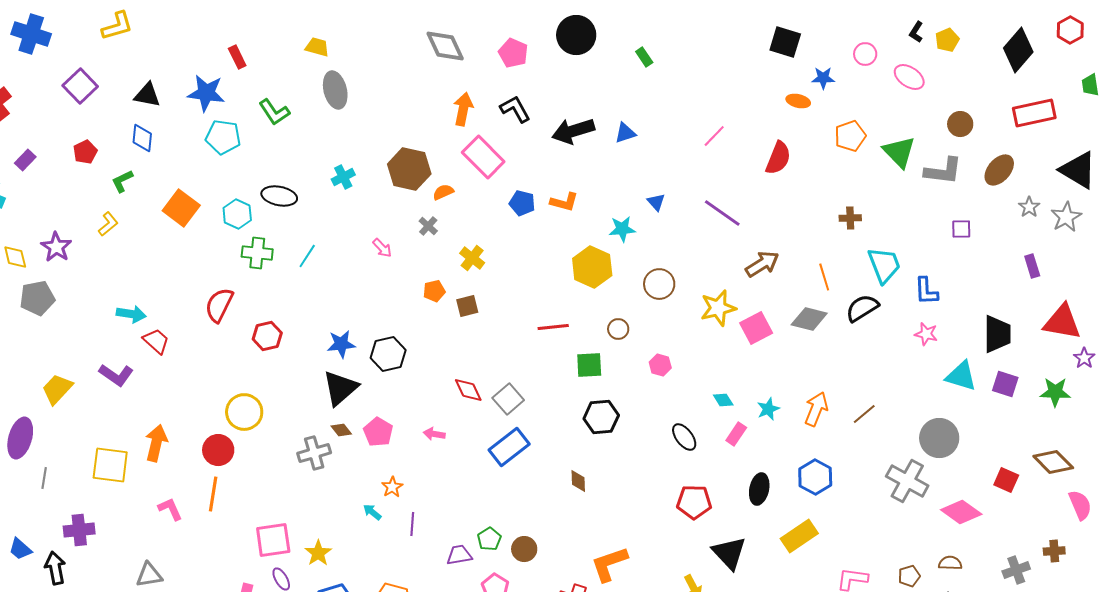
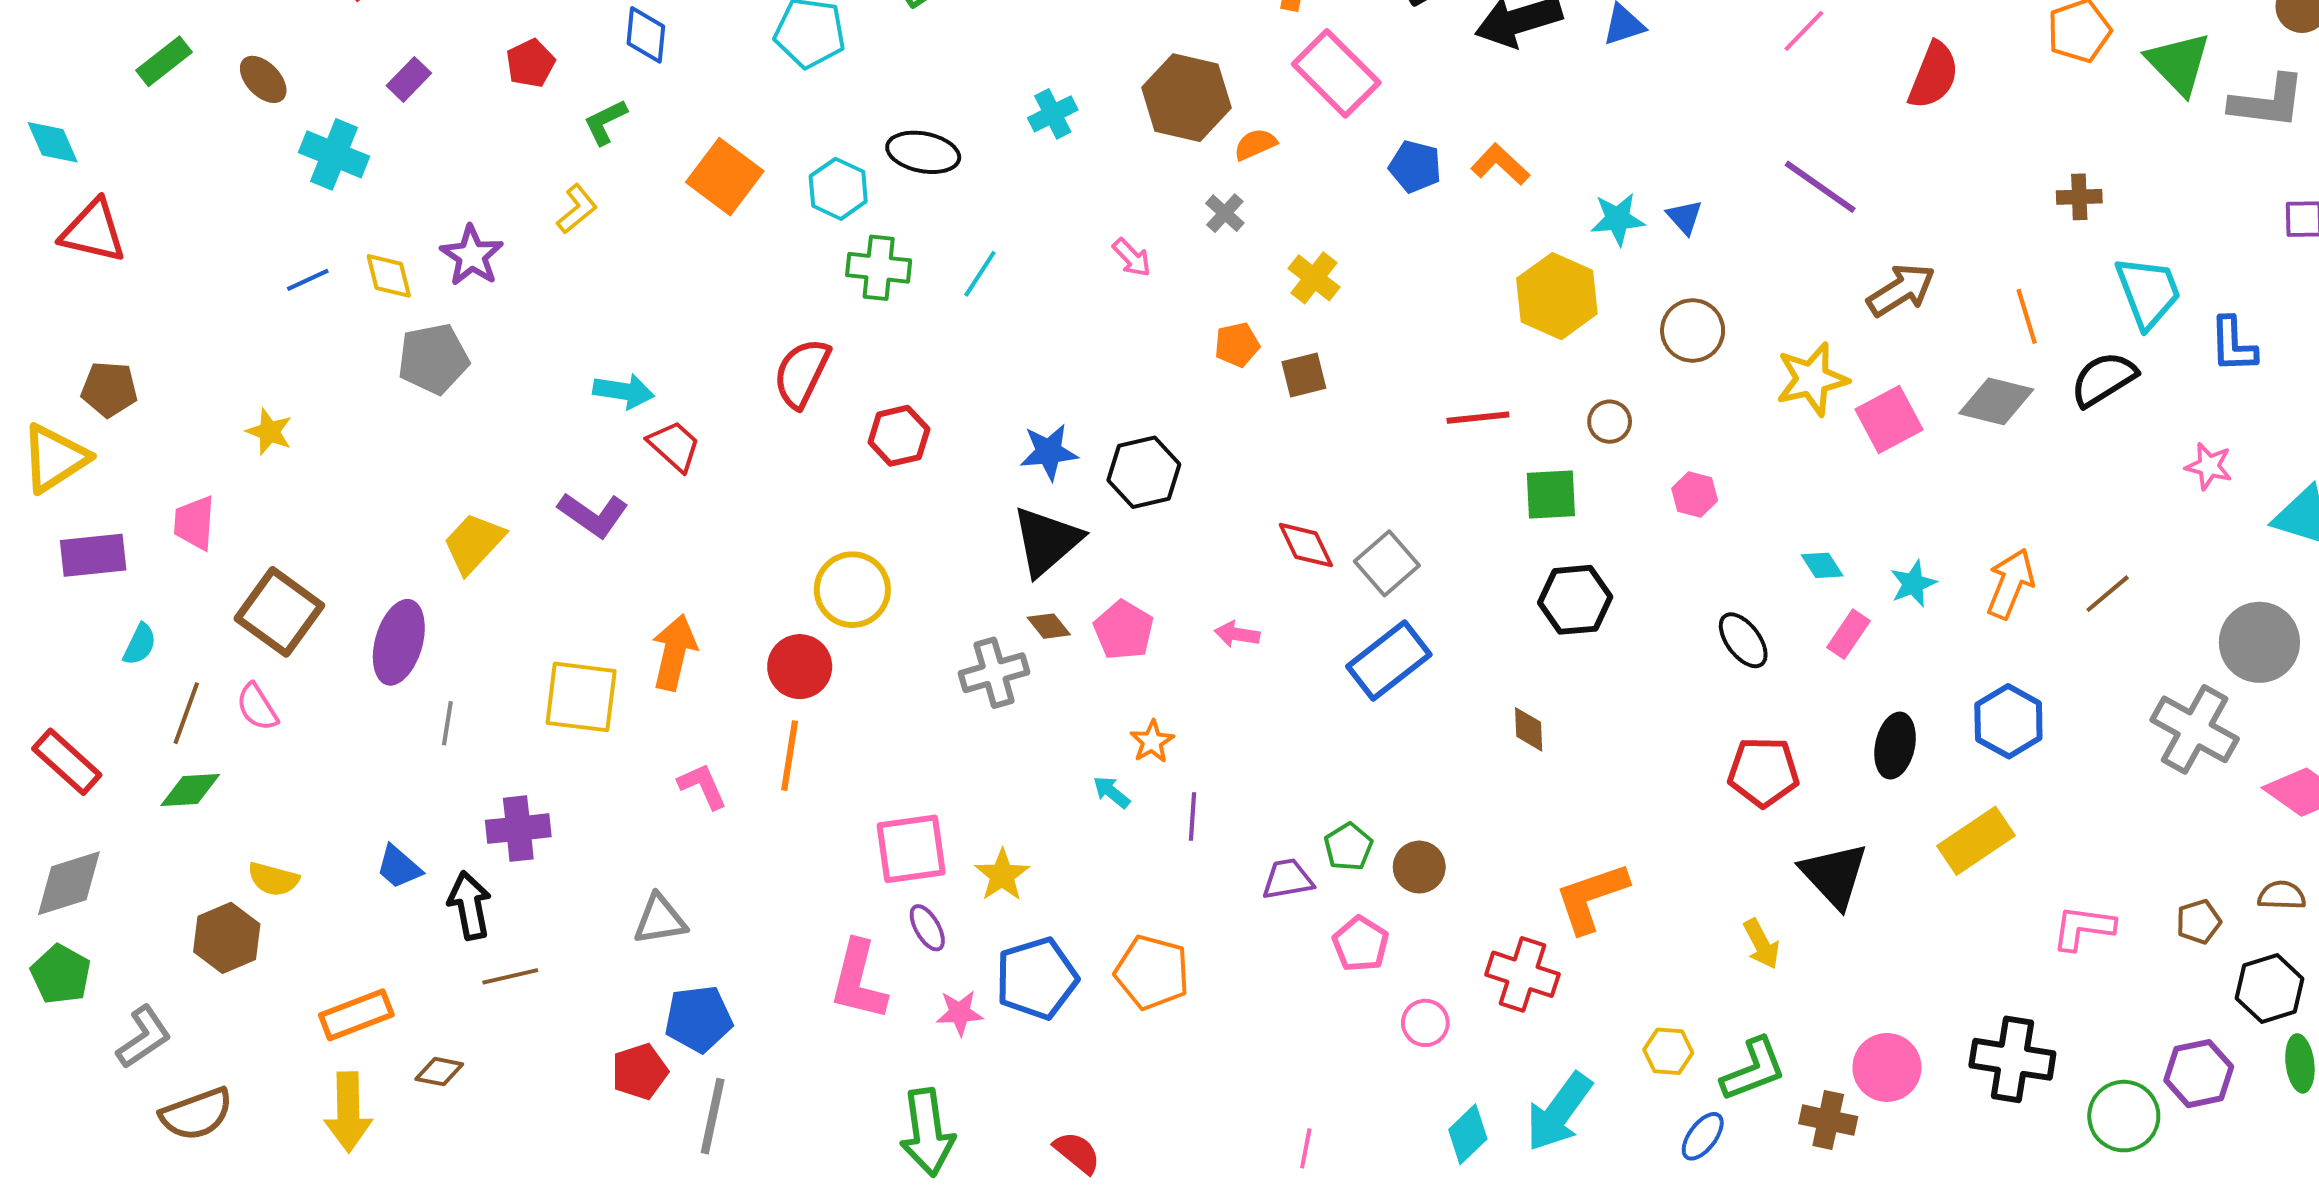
orange L-shape: (564, 202) -> (1500, 164), turned -152
blue triangle: (656, 202) -> (1684, 217), moved
pink star: (926, 334) -> (2209, 466), moved

